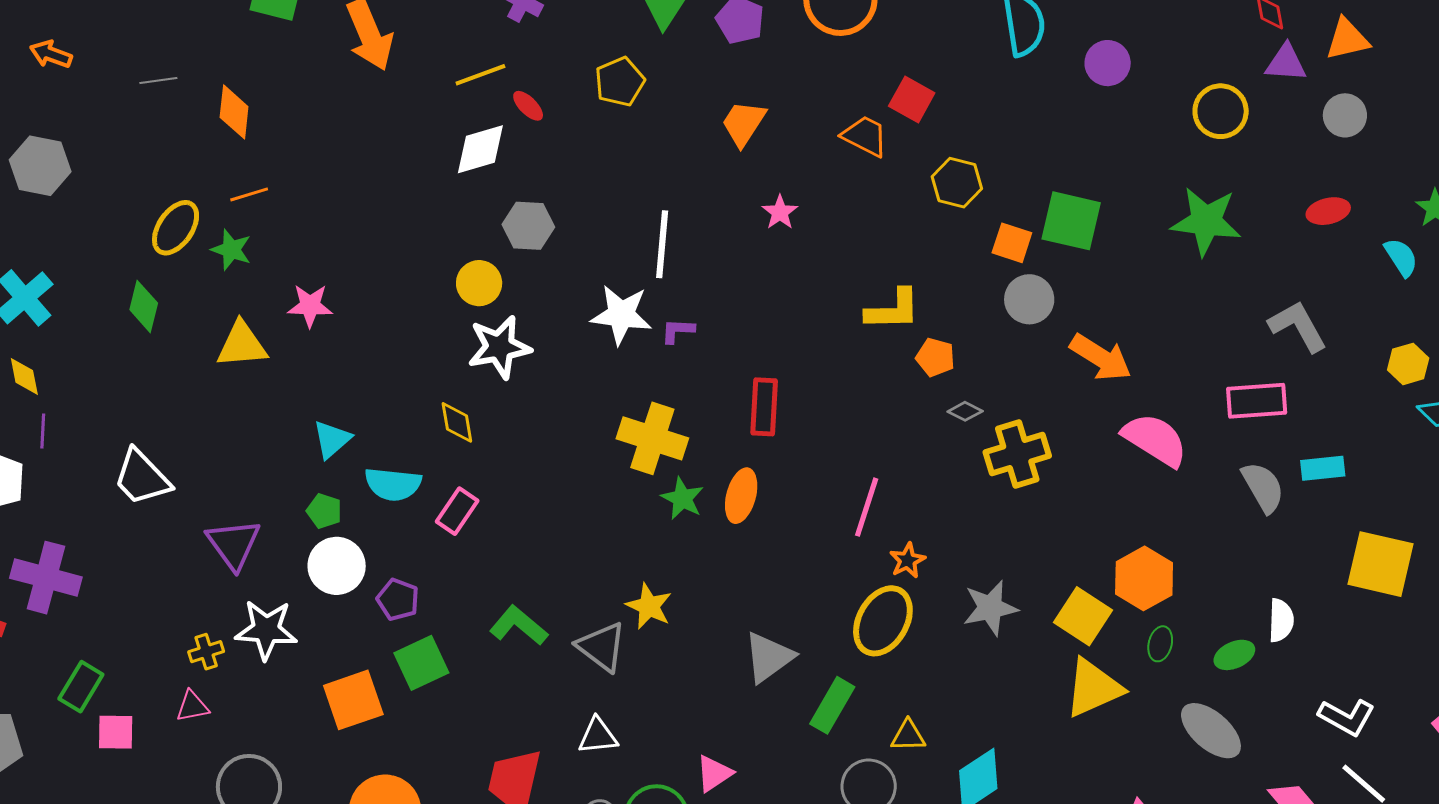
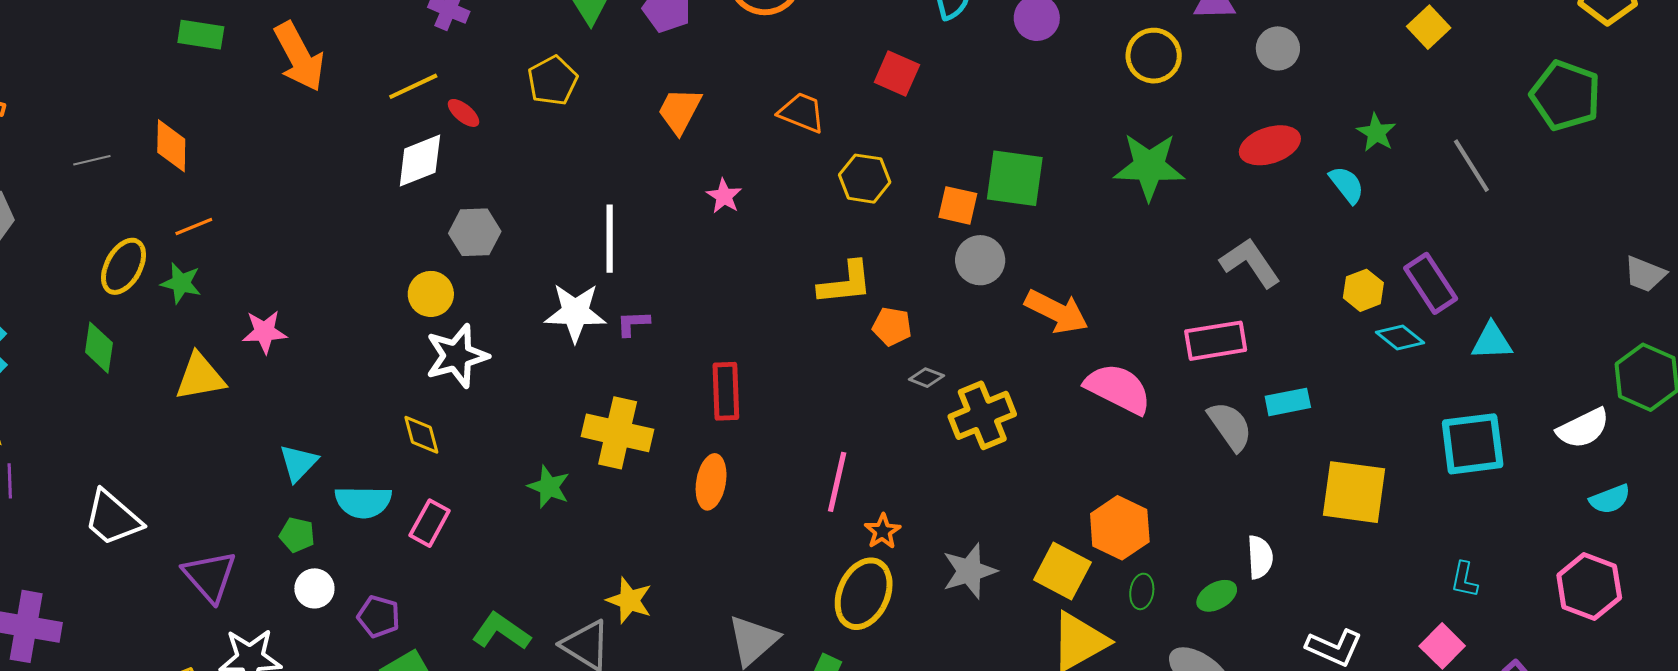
gray line: (158, 81) -> (92, 160), moved
red square: (912, 99) -> (897, 74), moved
yellow hexagon: (957, 183) -> (865, 179), moved
red ellipse: (1328, 211) -> (1270, 145), size x1.4
green star: (682, 498) -> (549, 487), moved
white circle: (337, 566) -> (314, 588), size x0.7

